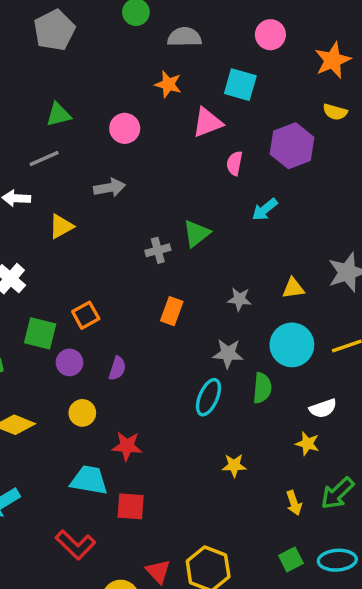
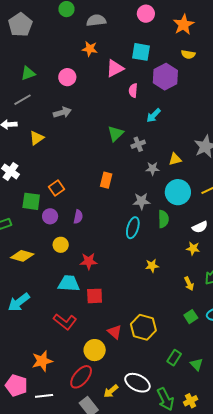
cyan square: (240, 85) -> (141, 52), moved
gray cross: (158, 250) -> (138, 144), moved
gray star: (239, 299) -> (153, 169), moved

